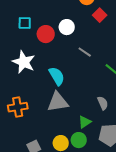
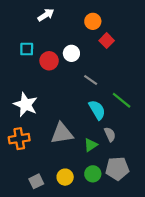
white star: (24, 62) -> (26, 105), moved
cyan semicircle: (57, 76) -> (97, 110), moved
green triangle: (85, 122) -> (91, 145), moved
green circle: (79, 140) -> (93, 174), moved

